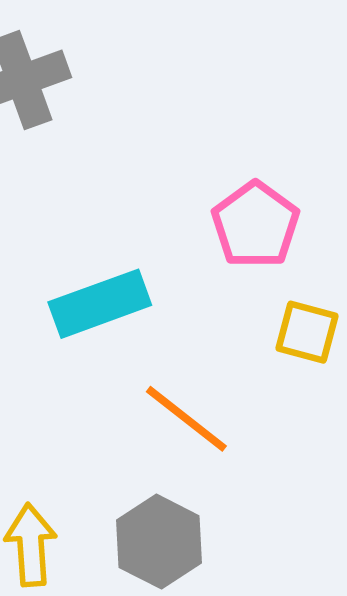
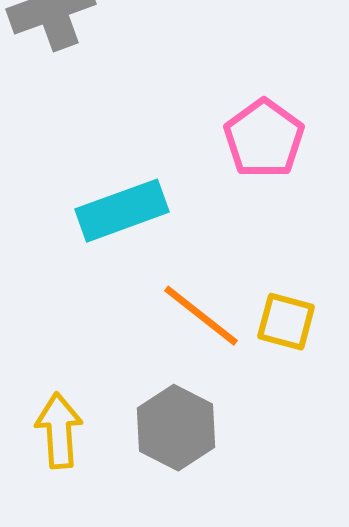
yellow square: (307, 332) -> (286, 322), moved

